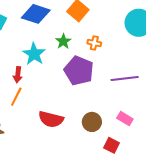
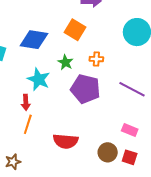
purple line: (125, 79) -> (132, 89), turned 44
pink rectangle: (125, 119) -> (130, 130), moved
brown circle: (92, 122) -> (108, 152), moved

